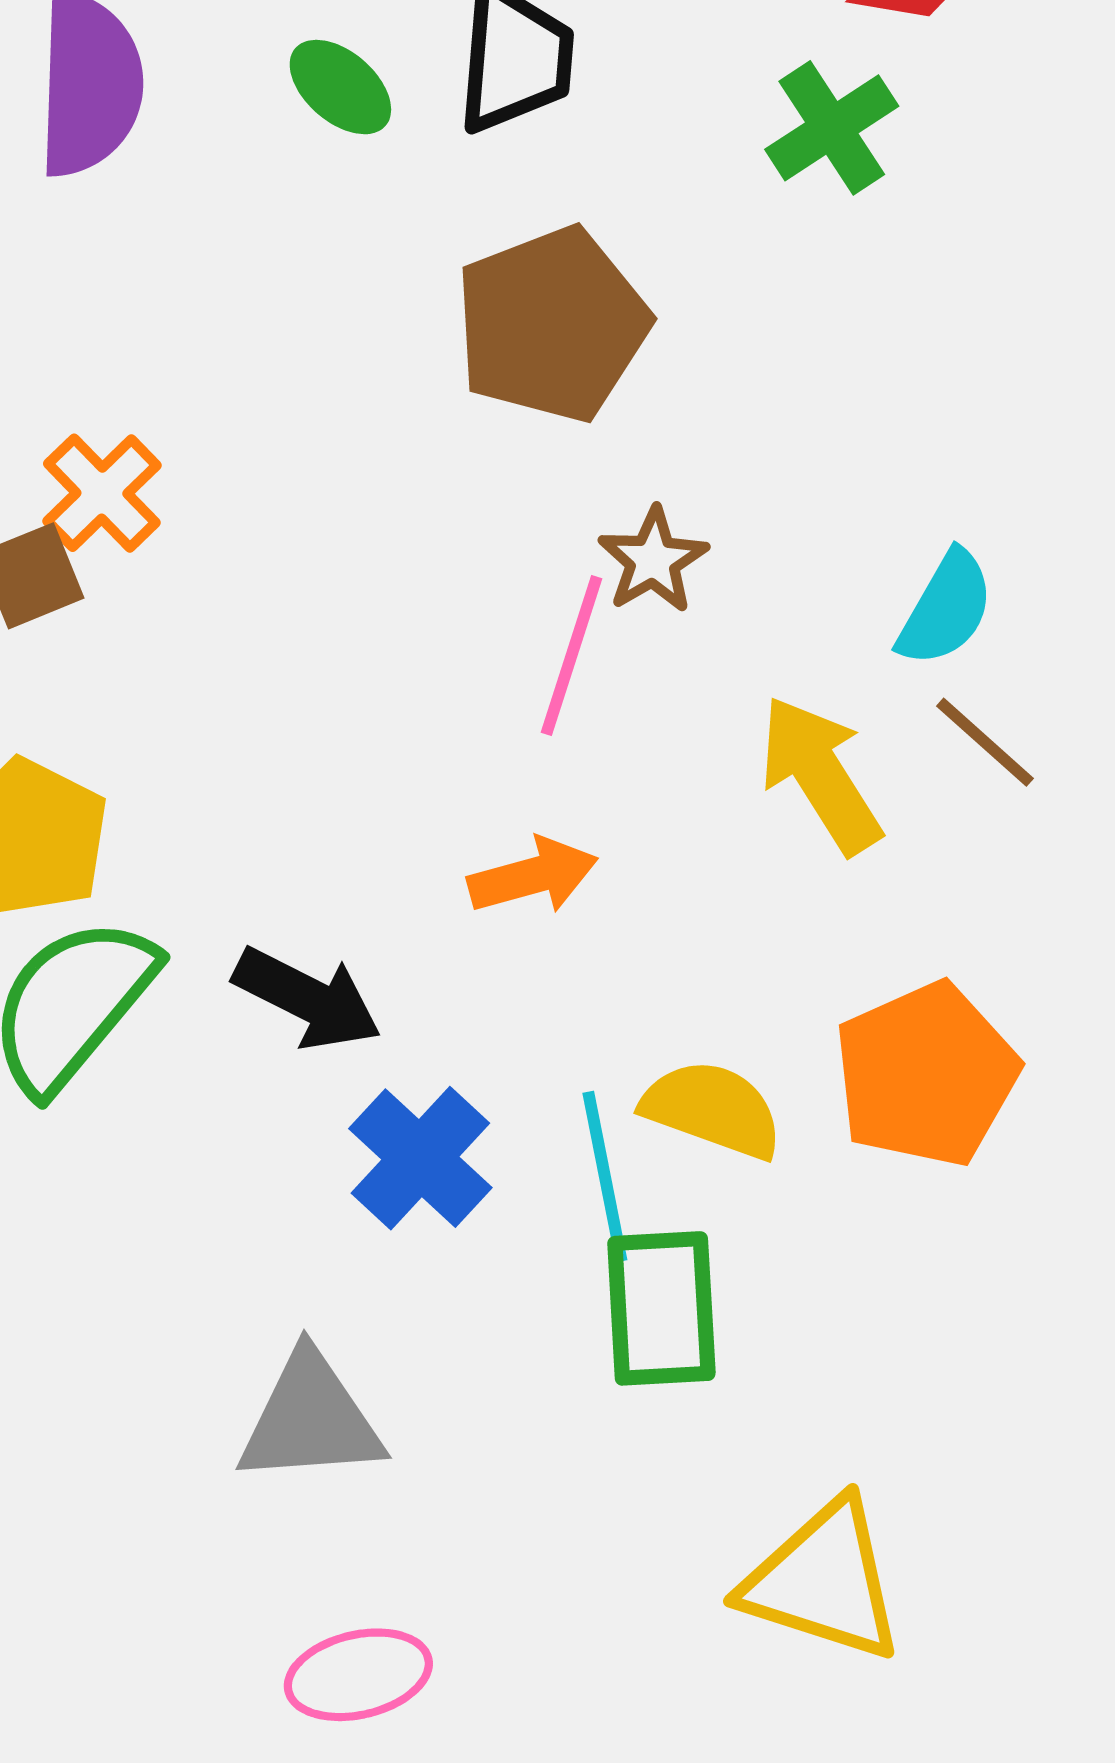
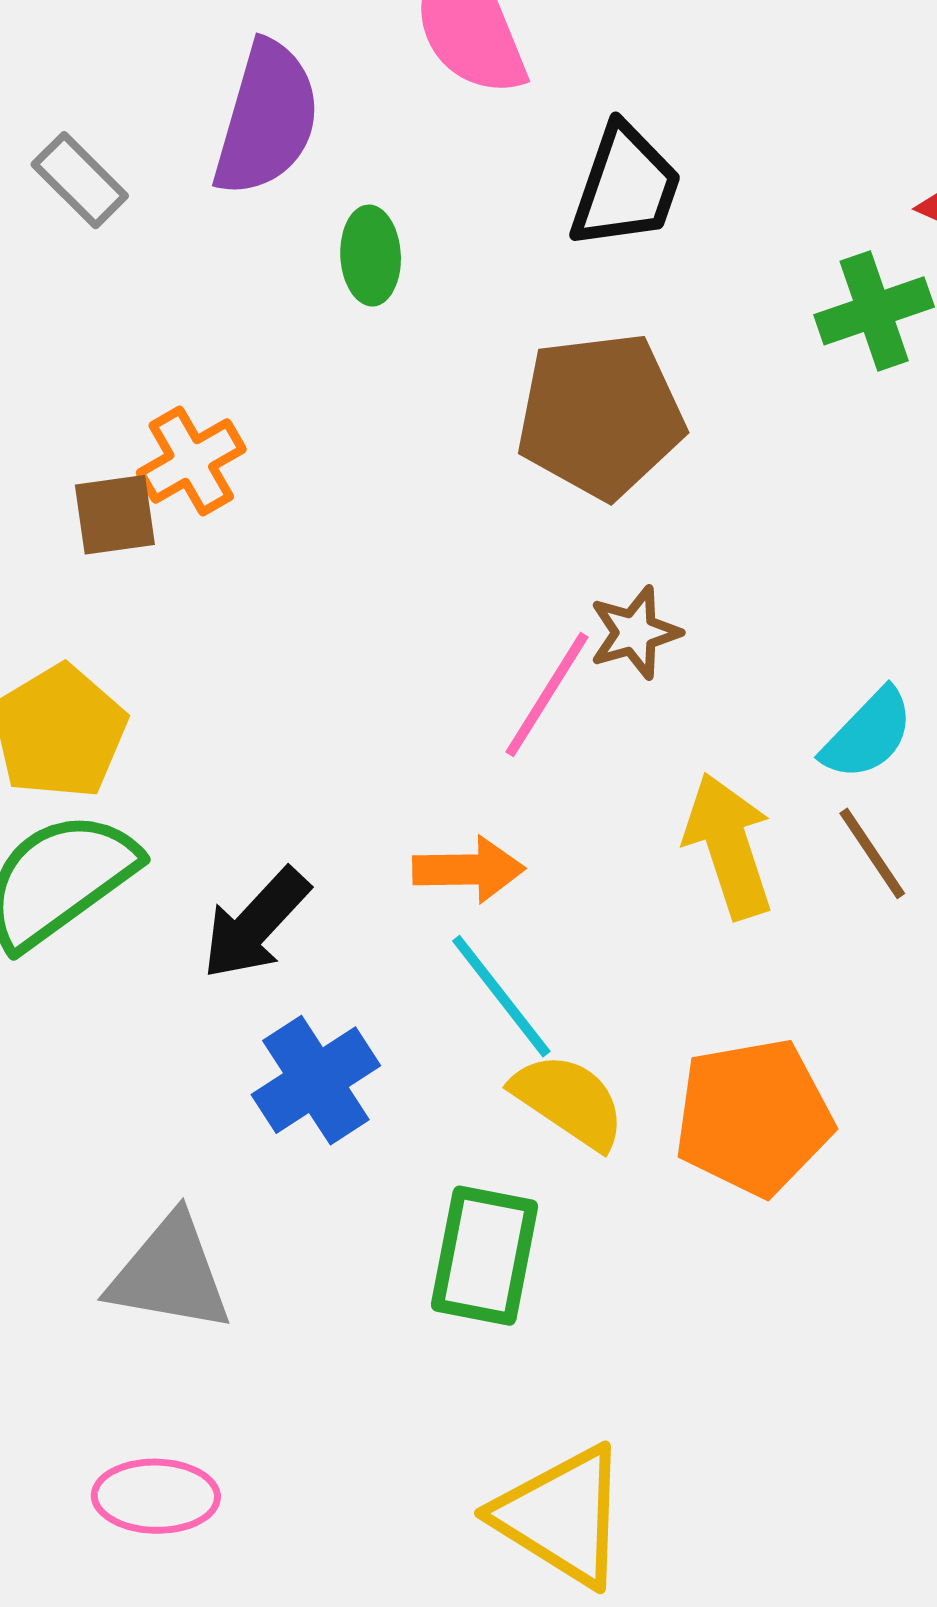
green ellipse: (340, 87) -> (371, 256), moved, turned 32
black arrow: (307, 998) -> (256, 924), turned 92
cyan line: (605, 1176) -> (501, 996), moved, turned -41

